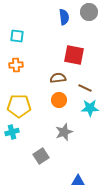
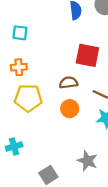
yellow pentagon: (19, 106) -> (28, 98), moved
gray star: (64, 132) -> (87, 161), moved, turned -30

